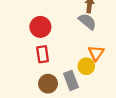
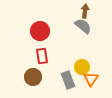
orange triangle: (96, 53) -> (91, 79), moved
brown circle: (48, 84) -> (33, 77), moved

